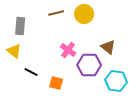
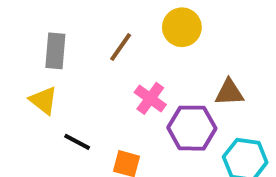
brown line: (56, 13) -> (121, 47), moved, turned -42
brown triangle: (108, 47) -> (229, 92), turned -42

